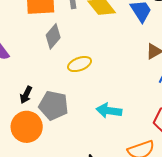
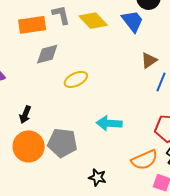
gray diamond: (53, 36) -> (47, 54), turned 40
gray pentagon: (54, 105) -> (62, 143), moved

